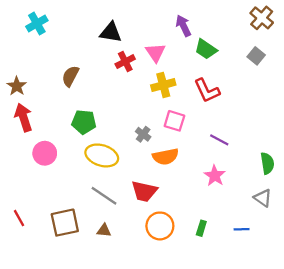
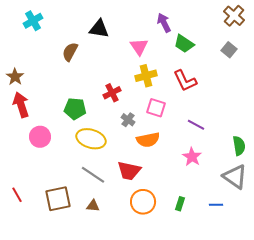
red cross: (125, 62) -> (112, 93), moved
brown semicircle: (70, 76) -> (70, 52), moved
gray triangle: (263, 198) -> (235, 177), size x1.5

